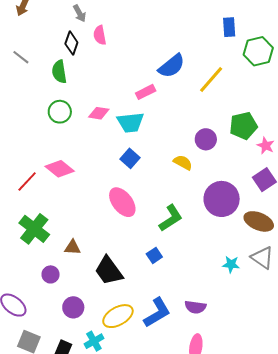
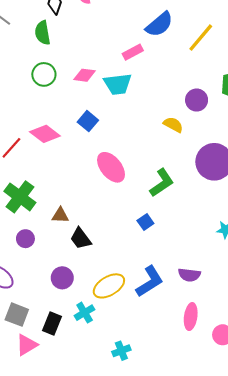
blue square: (130, 158) -> (88, 121), moved
black trapezoid: (109, 271) -> (81, 239), moved, size x0.7
purple circle: (51, 274) -> (25, 239), moved

